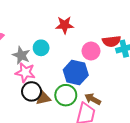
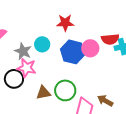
blue hexagon: (76, 72) -> (73, 52), moved
black circle: (32, 91) -> (14, 79), moved
brown arrow: (93, 99) -> (105, 101), moved

